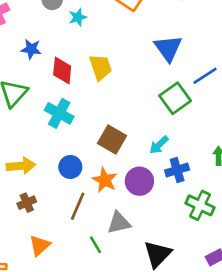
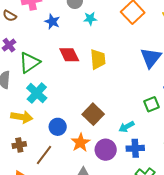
blue star: (31, 49) -> (52, 22), moved
red diamond: (62, 70) -> (69, 55), turned -45
green square: (175, 98) -> (151, 104), moved, size x0.7
cyan cross: (59, 113) -> (37, 93), moved
brown line: (78, 206) -> (44, 155), moved

